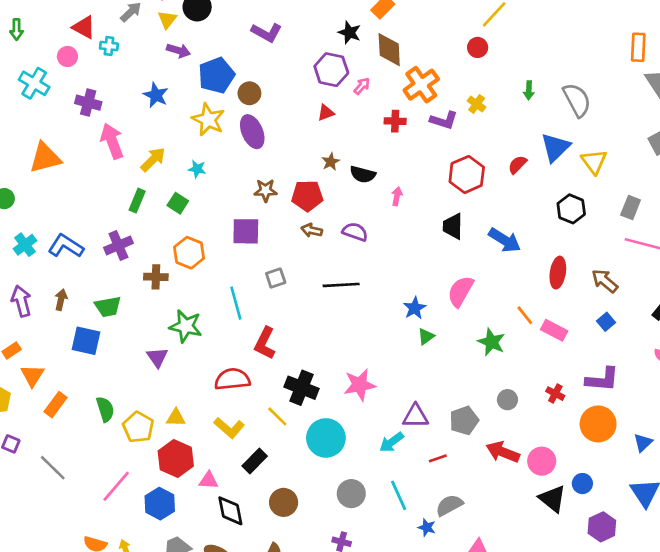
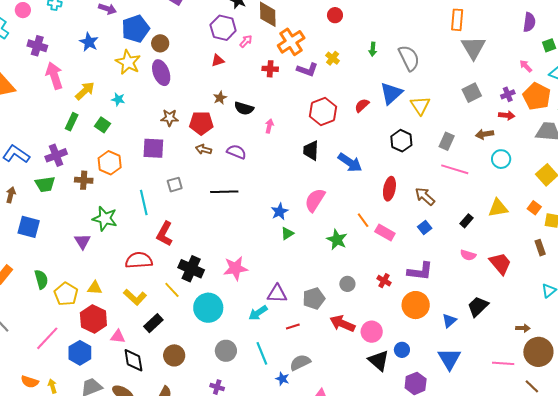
green trapezoid: (108, 307) -> (45, 184), moved

